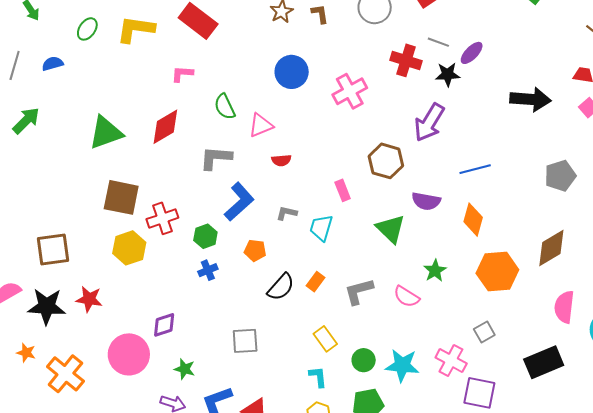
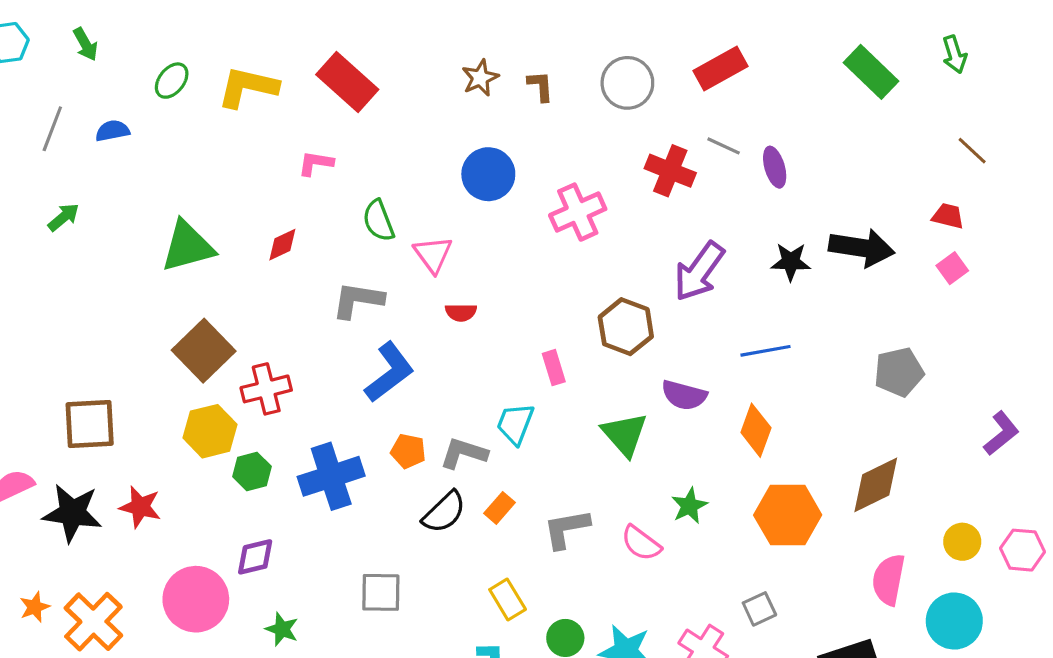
purple ellipse: (472, 53) -> (775, 167), turned -65
black star: (448, 74) -> (791, 262), moved
green arrow: (26, 121) -> (63, 217), size x0.7
pink triangle: (261, 125) -> (433, 254), turned -48
red diamond: (165, 127) -> (282, 245), size x0.6
brown square: (121, 197) -> (204, 351), turned 30
gray L-shape: (287, 213) -> (464, 453), moved, size x1.4
green hexagon: (205, 236) -> (252, 471), moved
blue cross: (208, 270) -> (331, 476), size x2.0
orange star: (26, 353) -> (35, 607), moved, turned 30

